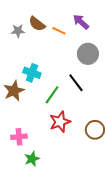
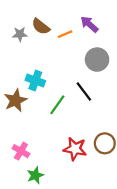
orange line: (59, 31) -> (65, 34), turned -48
red star: (60, 122) -> (75, 149), moved, turned 30
pink cross: (19, 137) -> (21, 151), turned 35

